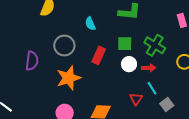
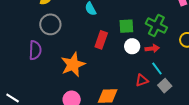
gray circle: (64, 46) -> (50, 24), moved
red triangle: (136, 99) -> (142, 80), turned 40
gray square: (167, 104) -> (165, 86), moved

